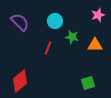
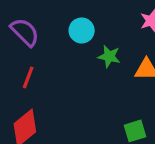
red line: (48, 48) -> (28, 77), moved

